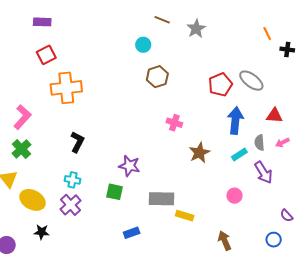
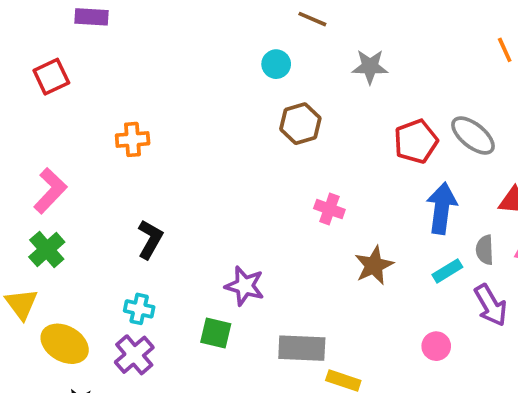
gray star: (196, 29) -> (370, 67), moved, turned 30
red square: (46, 55) -> (51, 77), moved
orange cross: (66, 88) -> (133, 139), size x0.6

